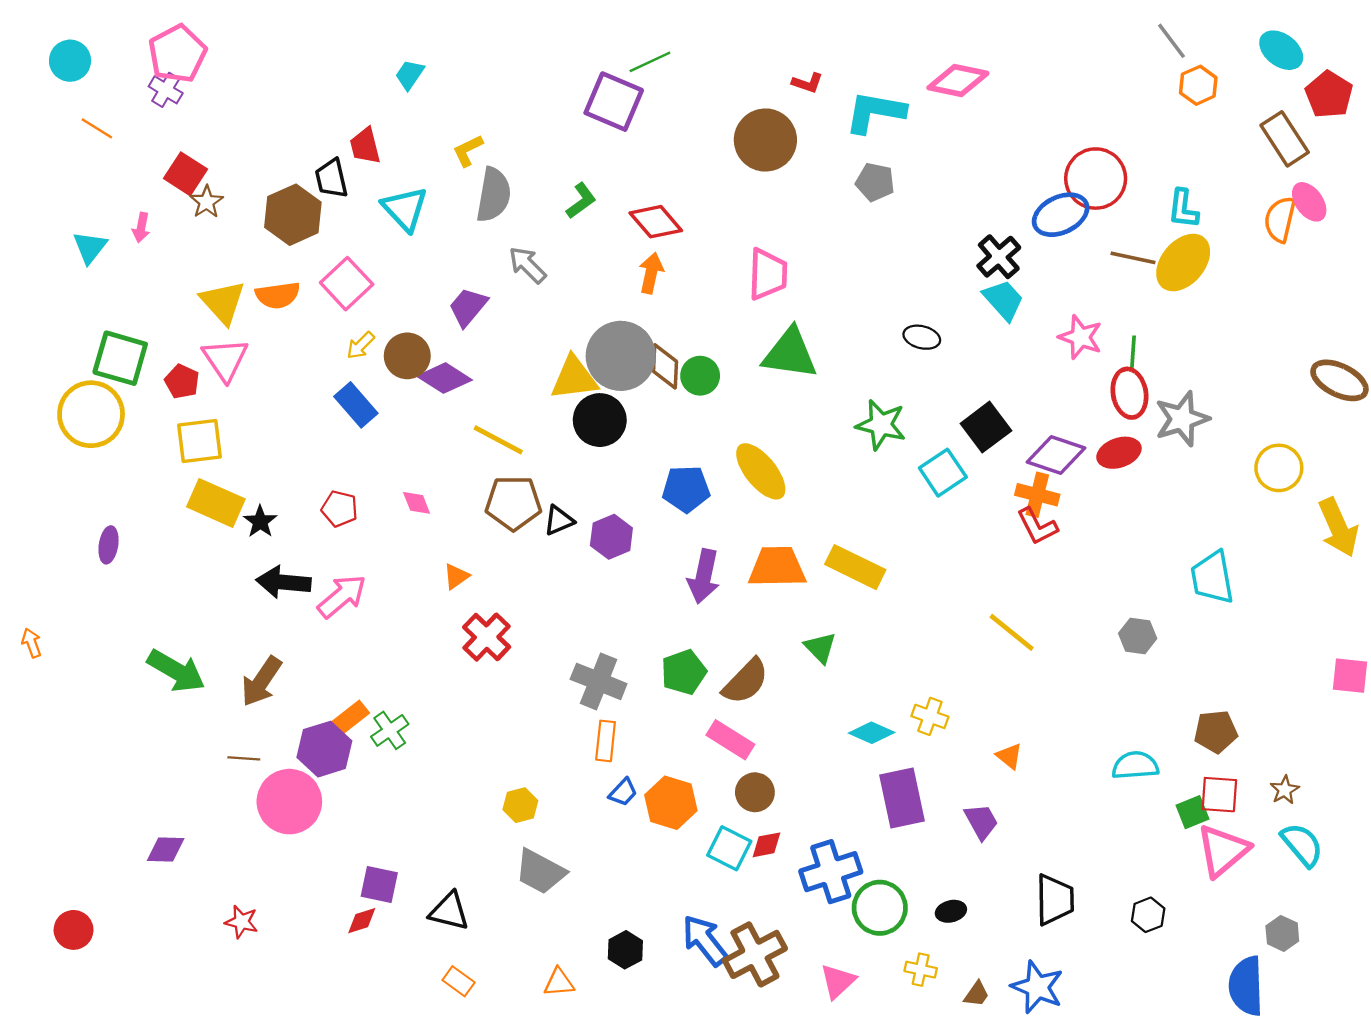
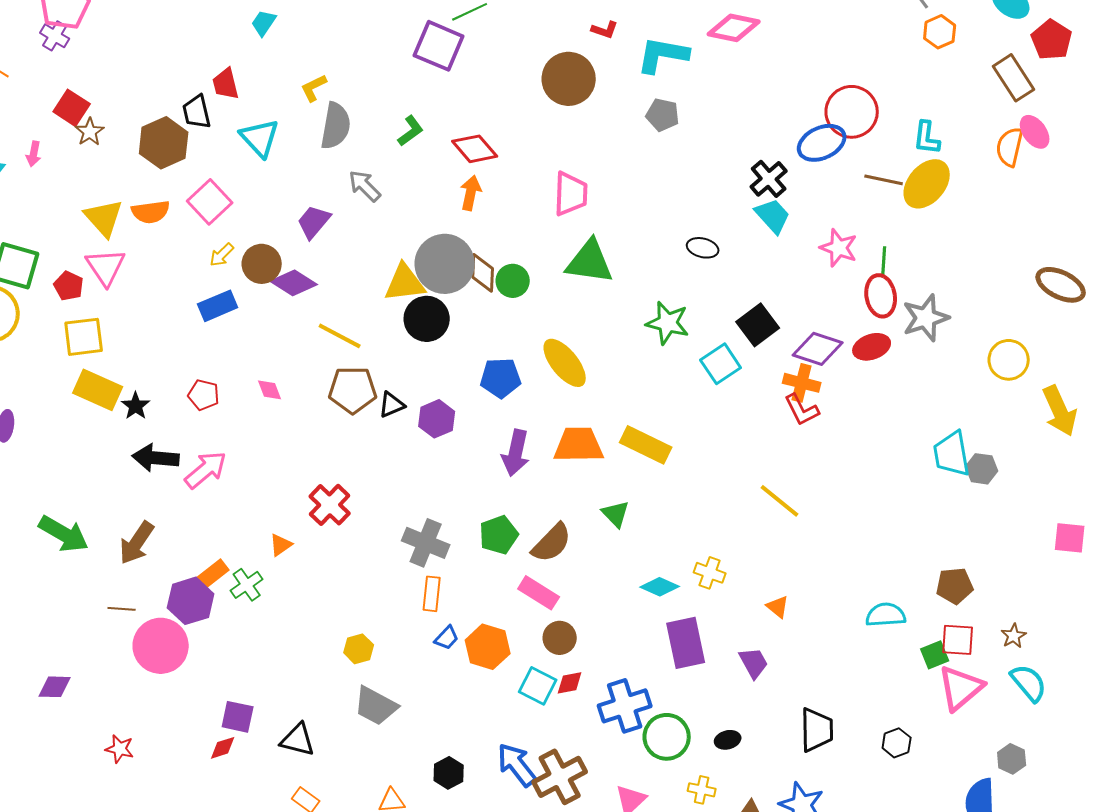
blue rectangle: (356, 405) -> (218, 306), turned -72
orange triangle: (456, 576) -> (281, 545), moved
gray hexagon: (1138, 636) -> (982, 469), moved

